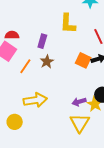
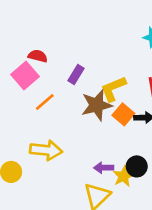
yellow L-shape: (68, 24) -> (113, 89), moved, turned 50
brown star: (47, 62) -> (97, 105), moved, size x1.6

